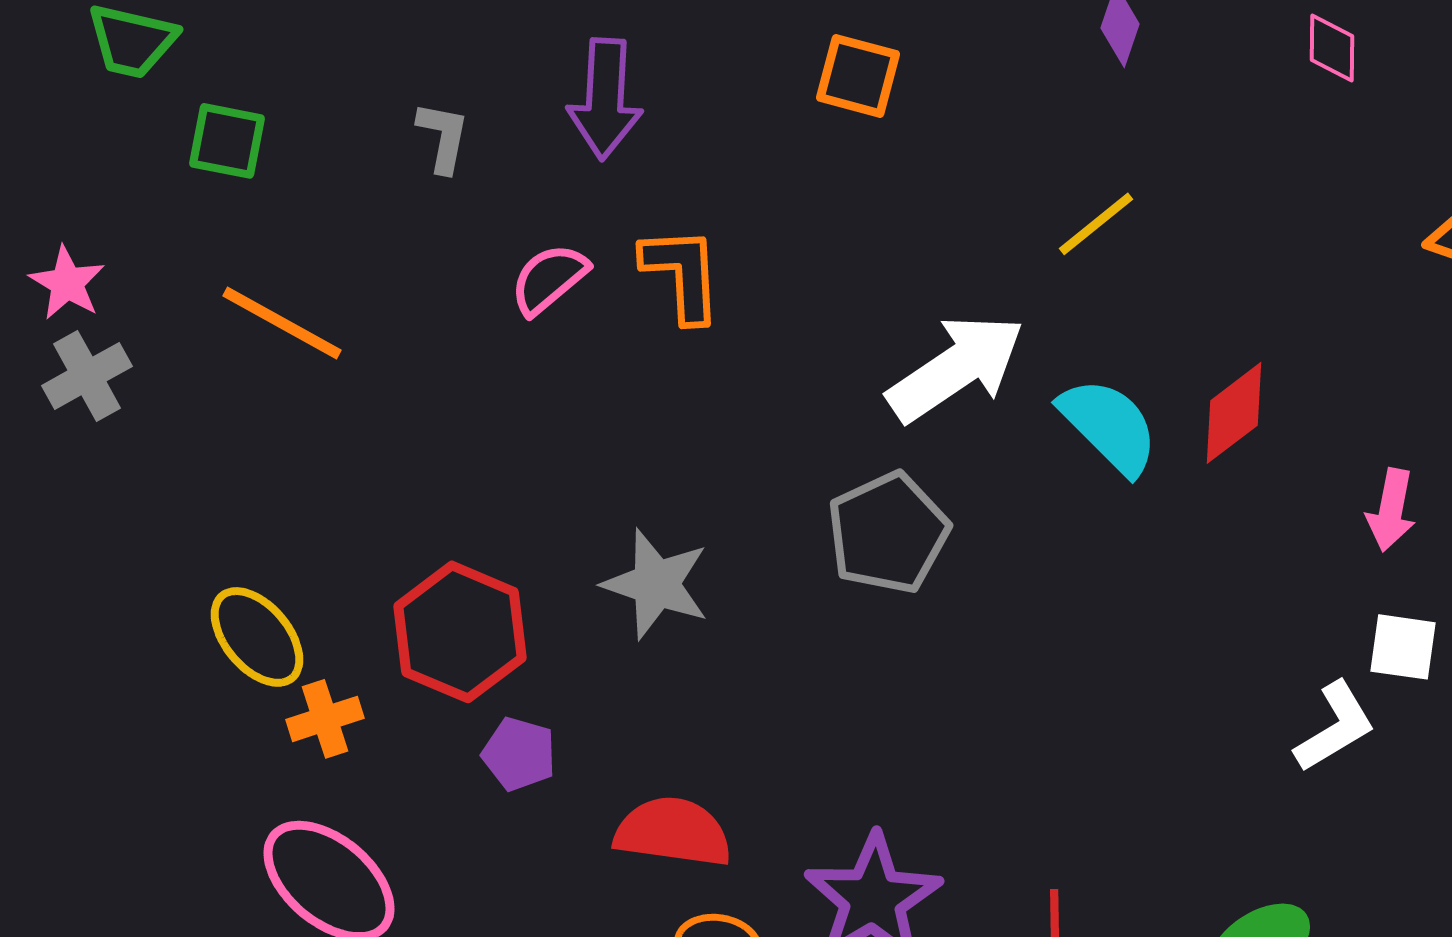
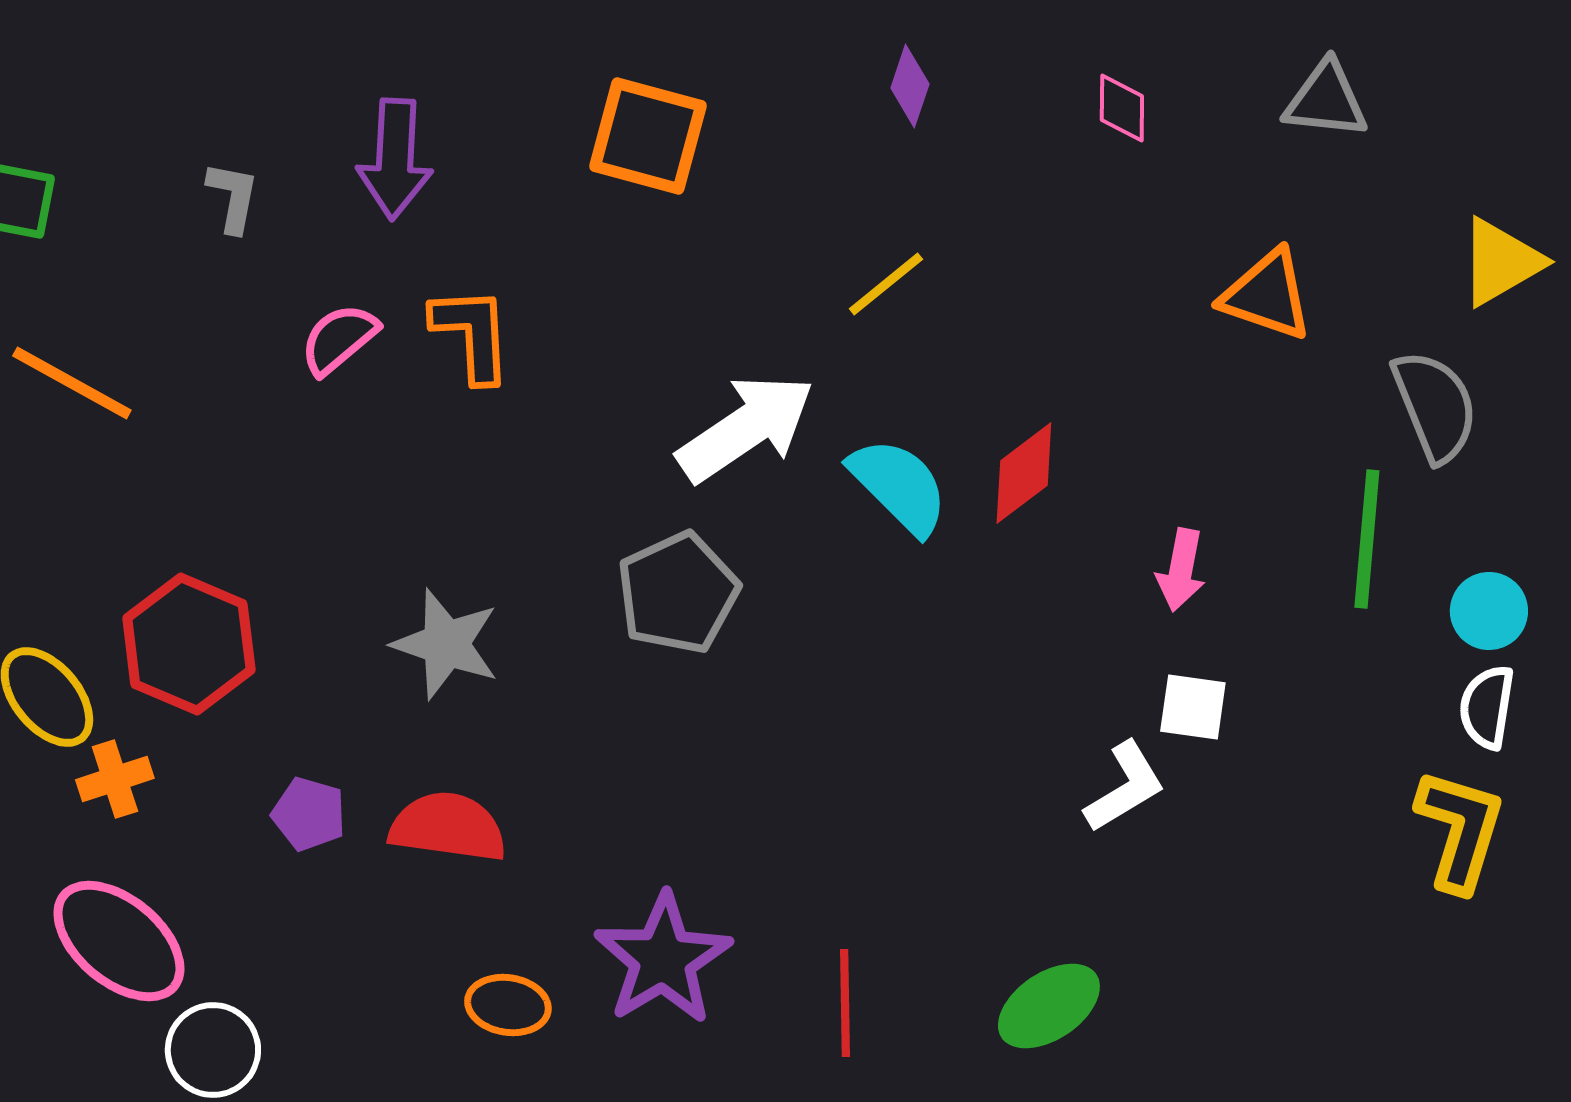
orange square: (858, 76) -> (648, 136), size x1.4
red hexagon: (460, 632) -> (189, 644), moved
red semicircle: (673, 832) -> (448, 827), moved

